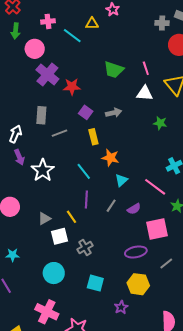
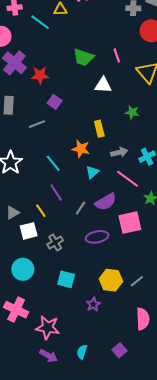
white triangle: (145, 93) -> (103, 85), moved
gray arrow: (114, 113) -> (119, 152), moved
gray line: (60, 133) -> (37, 124), moved
yellow rectangle: (93, 137) -> (99, 129), moved
purple line: (86, 200) -> (56, 193), turned -36
gray line: (111, 206) -> (80, 208), moved
purple semicircle: (134, 209) -> (106, 202), size x1.5
purple ellipse: (136, 252) -> (97, 237), moved
gray line: (166, 264) -> (137, 281), moved

